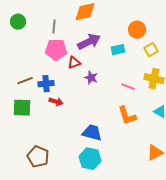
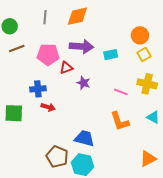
gray line: (54, 27) -> (45, 17), moved
orange circle: (137, 30) -> (140, 35), moved
purple arrow: (89, 42) -> (81, 46), turned 30
brown line: (25, 81) -> (17, 48), moved
brown pentagon: (38, 157) -> (57, 157), moved

